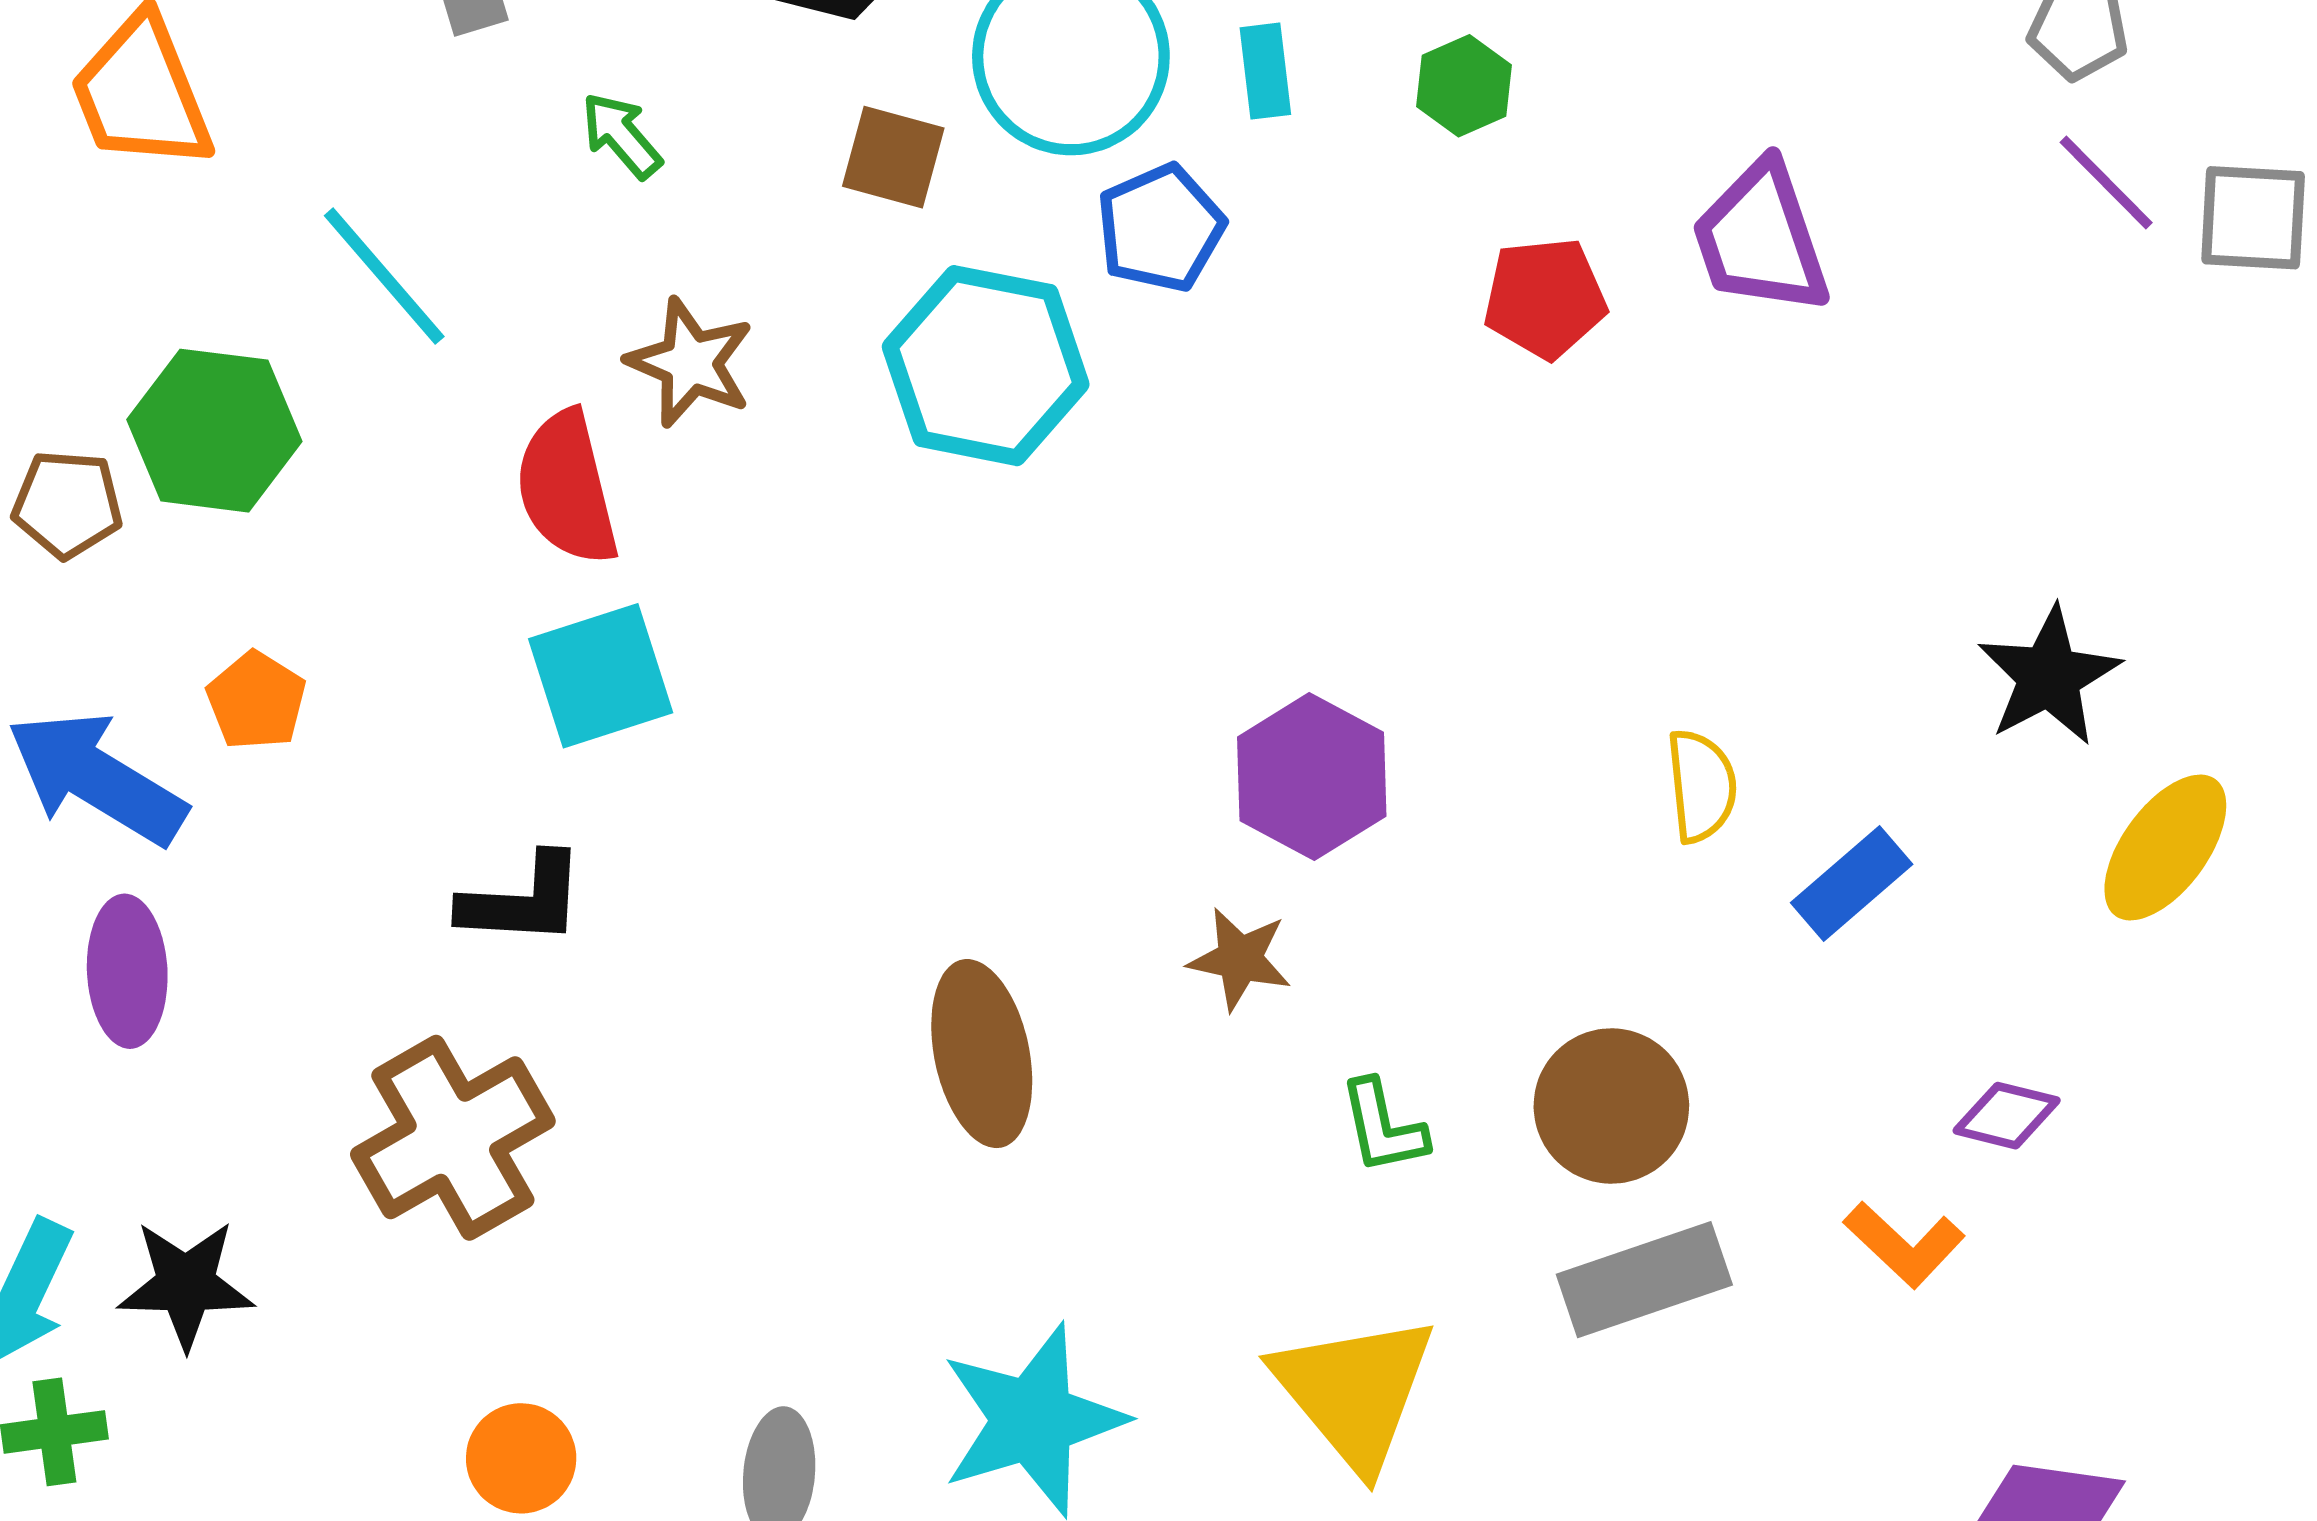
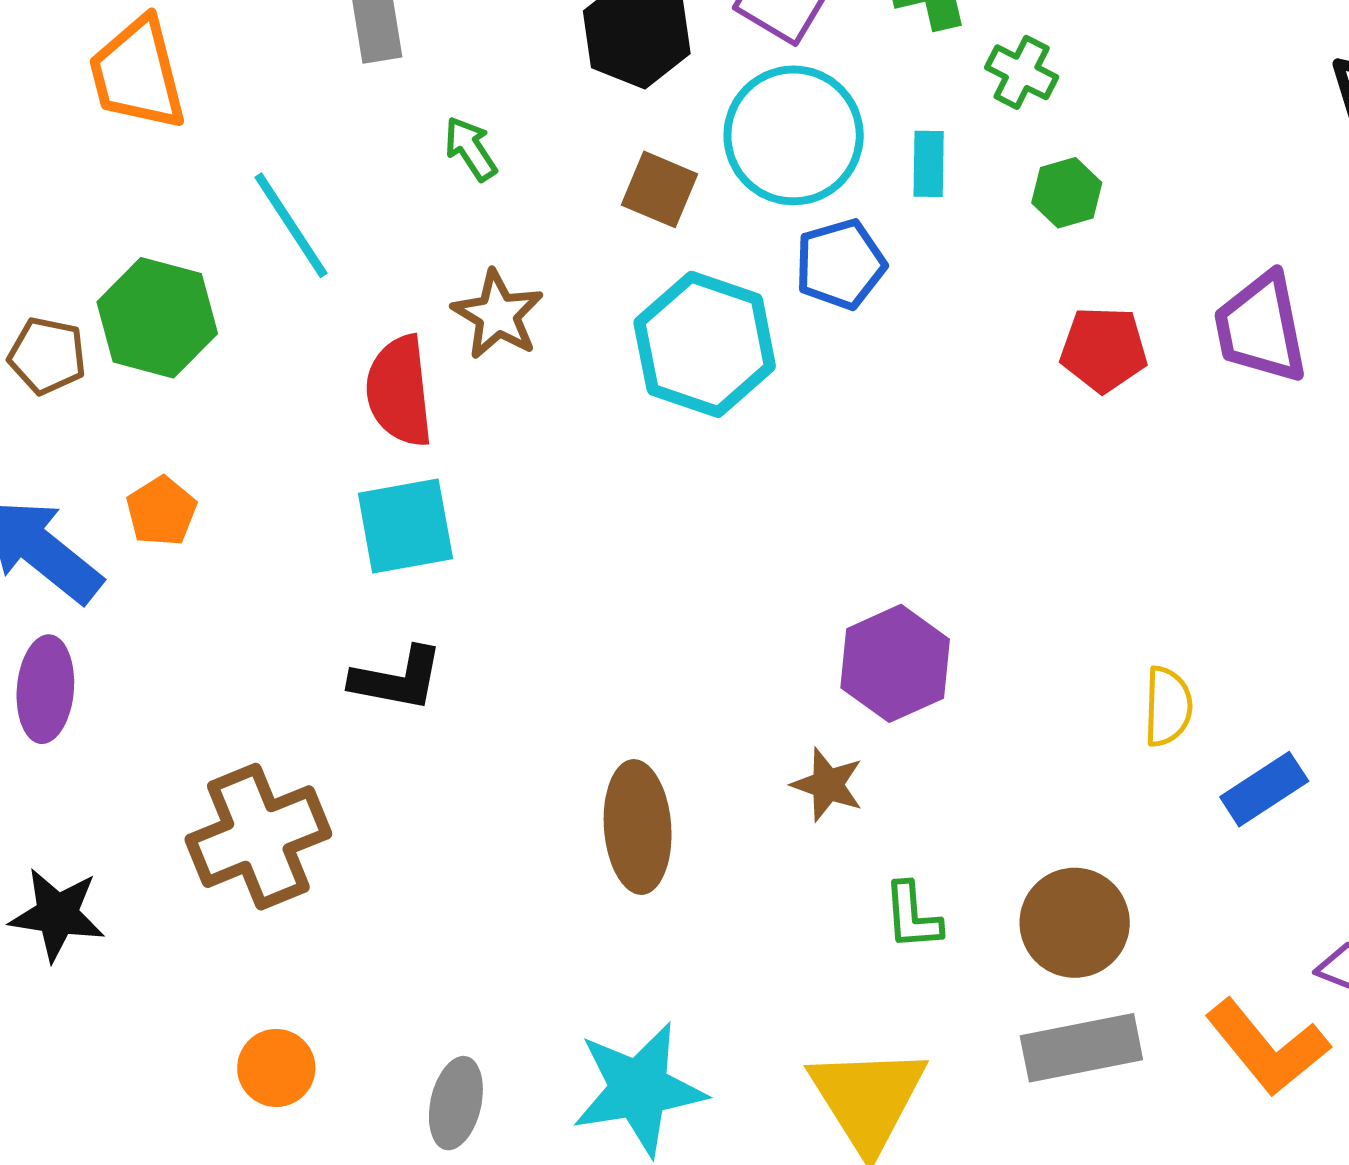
black L-shape: (523, 900) -> (397, 679), moved
orange L-shape: (1904, 1244) -> (1267, 1047), size x1.5

